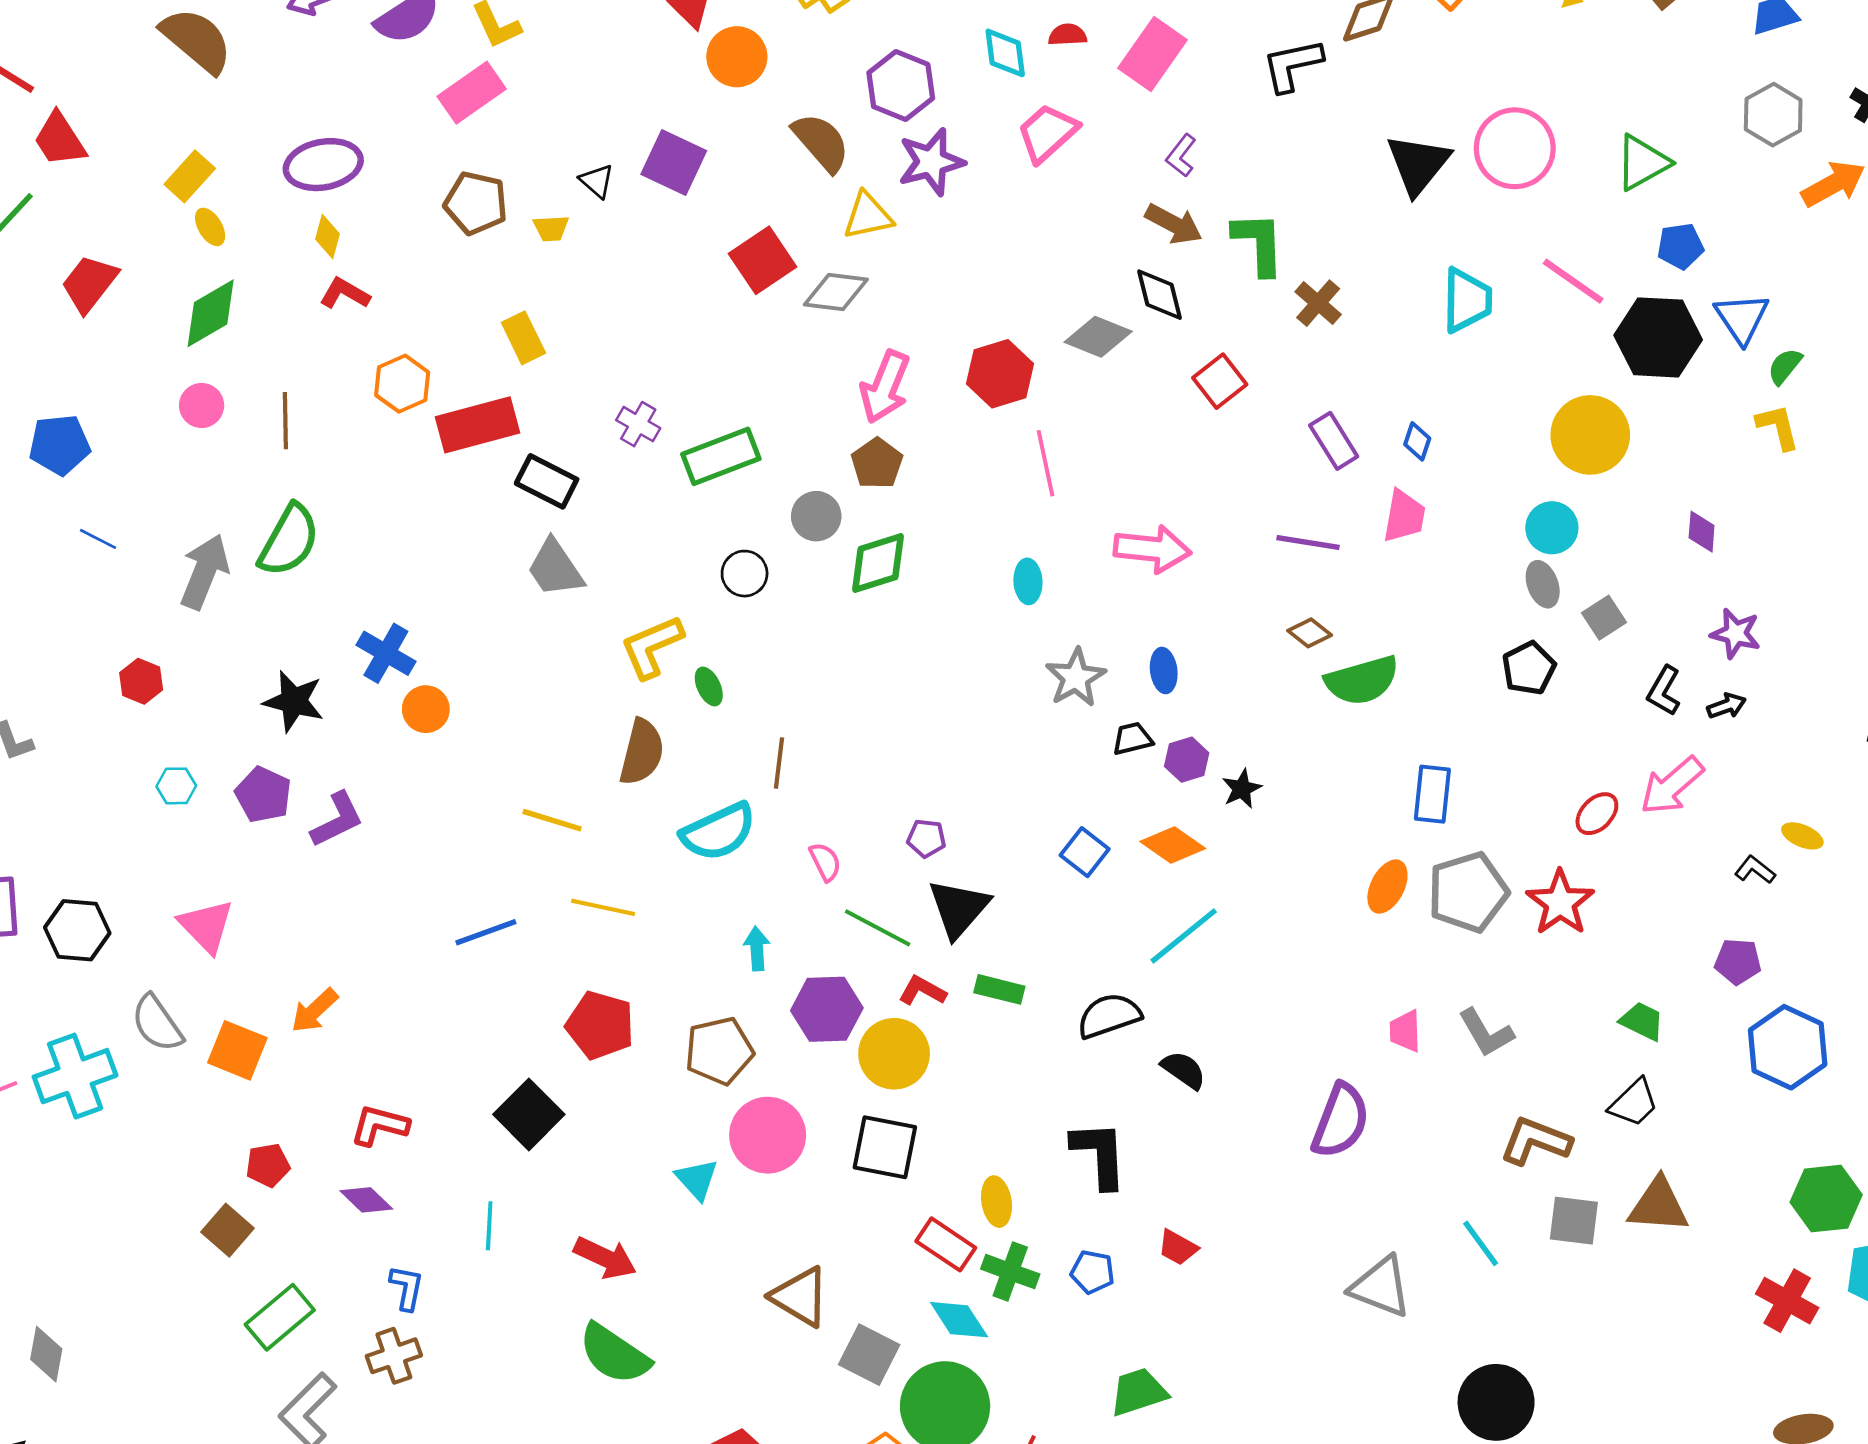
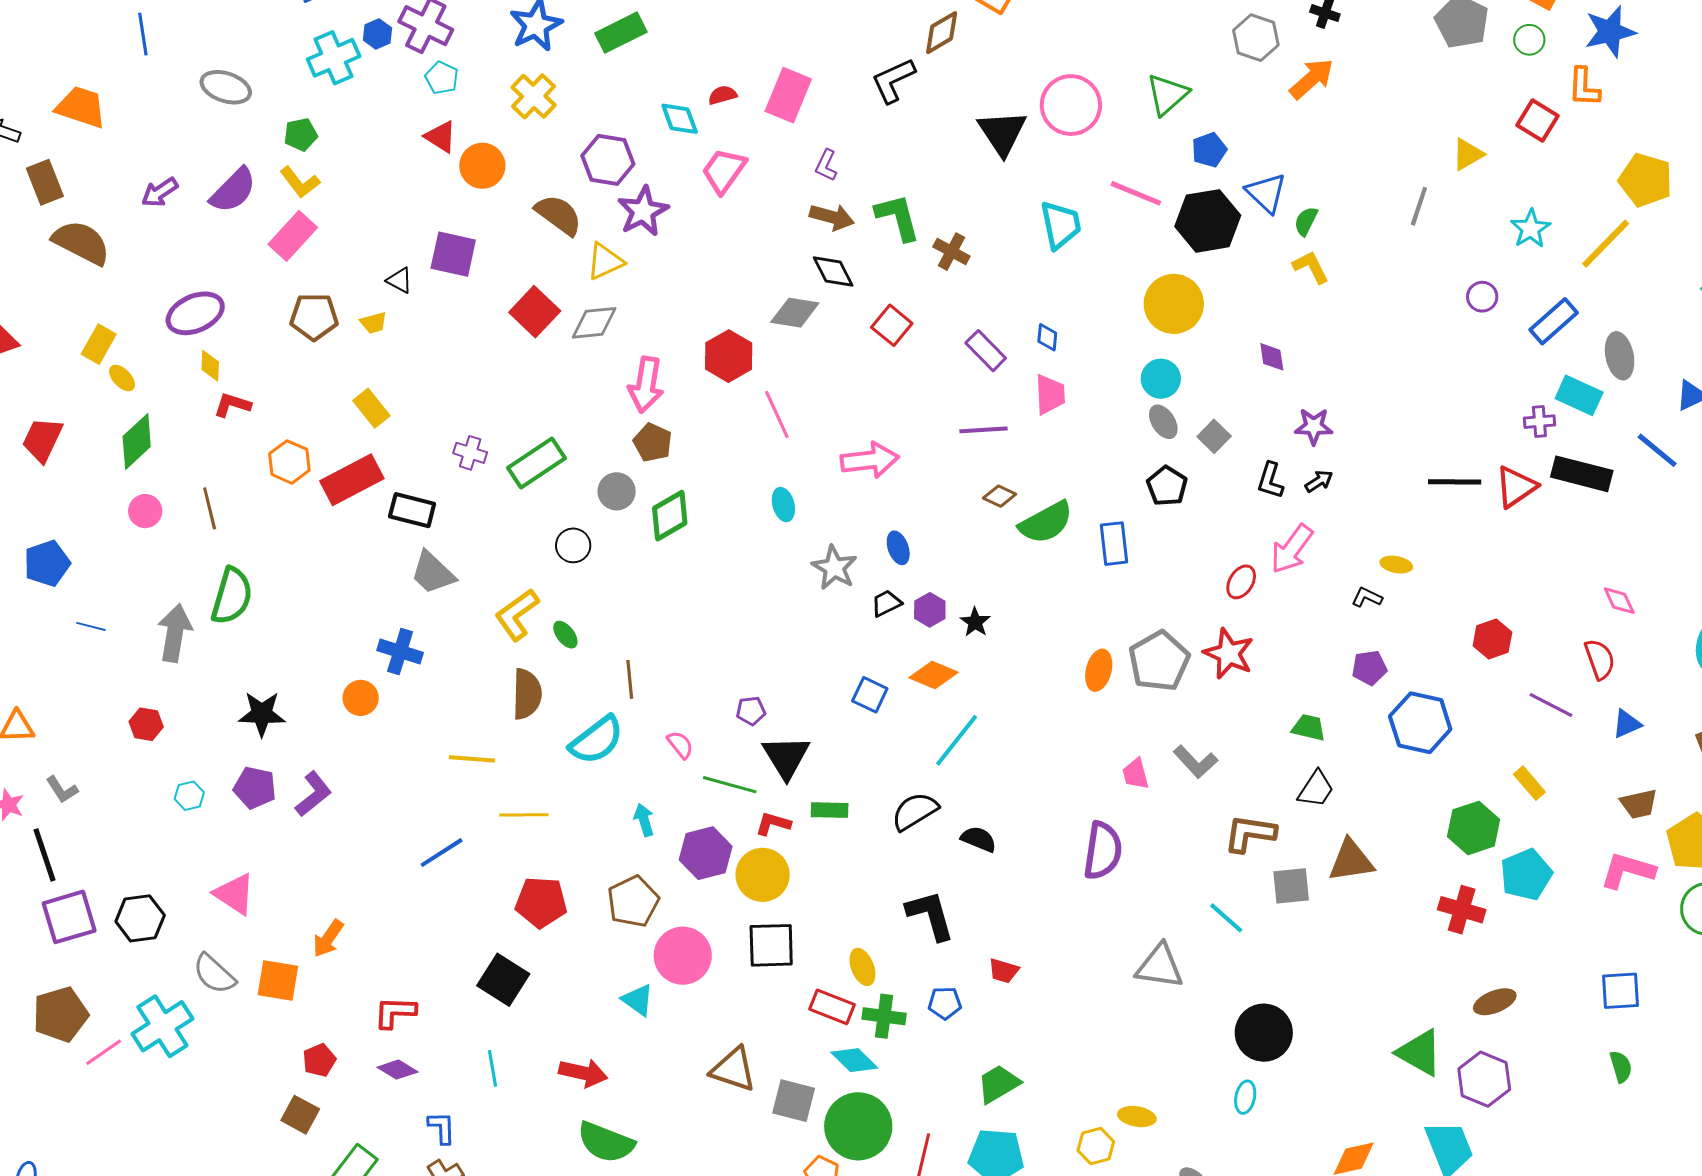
blue cross: (386, 653) -> (400, 652), moved
blue rectangle: (1432, 794) -> (1114, 544), moved

